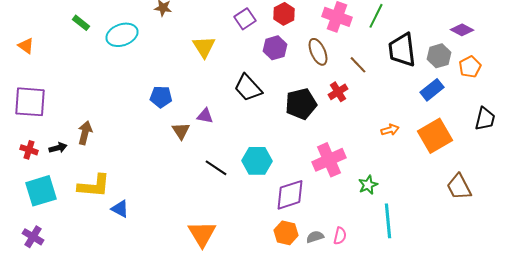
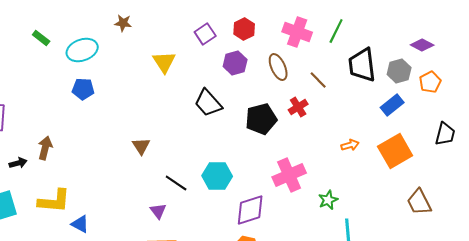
blue pentagon: (161, 97) -> (83, 89), moved
purple triangle: (205, 116) -> (158, 211), moved, turned 42

